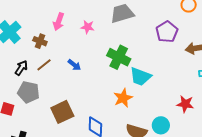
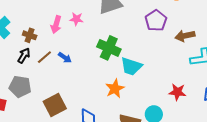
pink arrow: (59, 22) -> (56, 25), moved
brown line: (44, 65) -> (44, 57), moved
black arrow: (21, 68) -> (24, 56), moved

